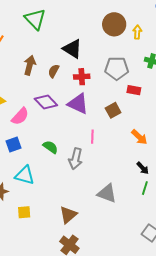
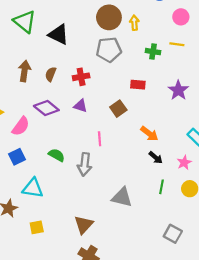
black triangle: (72, 49) -> (59, 34), moved
gray pentagon: (117, 68) -> (109, 50), moved
purple triangle: (78, 104) -> (80, 106), size x0.6
black arrow: (143, 168) -> (156, 158), moved

